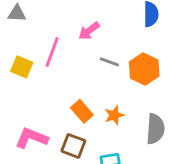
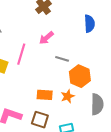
orange hexagon: (144, 69) -> (80, 76), moved
orange rectangle: (82, 111) -> (45, 95), turned -42

